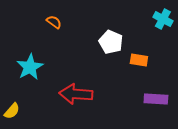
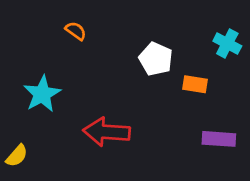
cyan cross: (163, 19) -> (227, 43), moved

